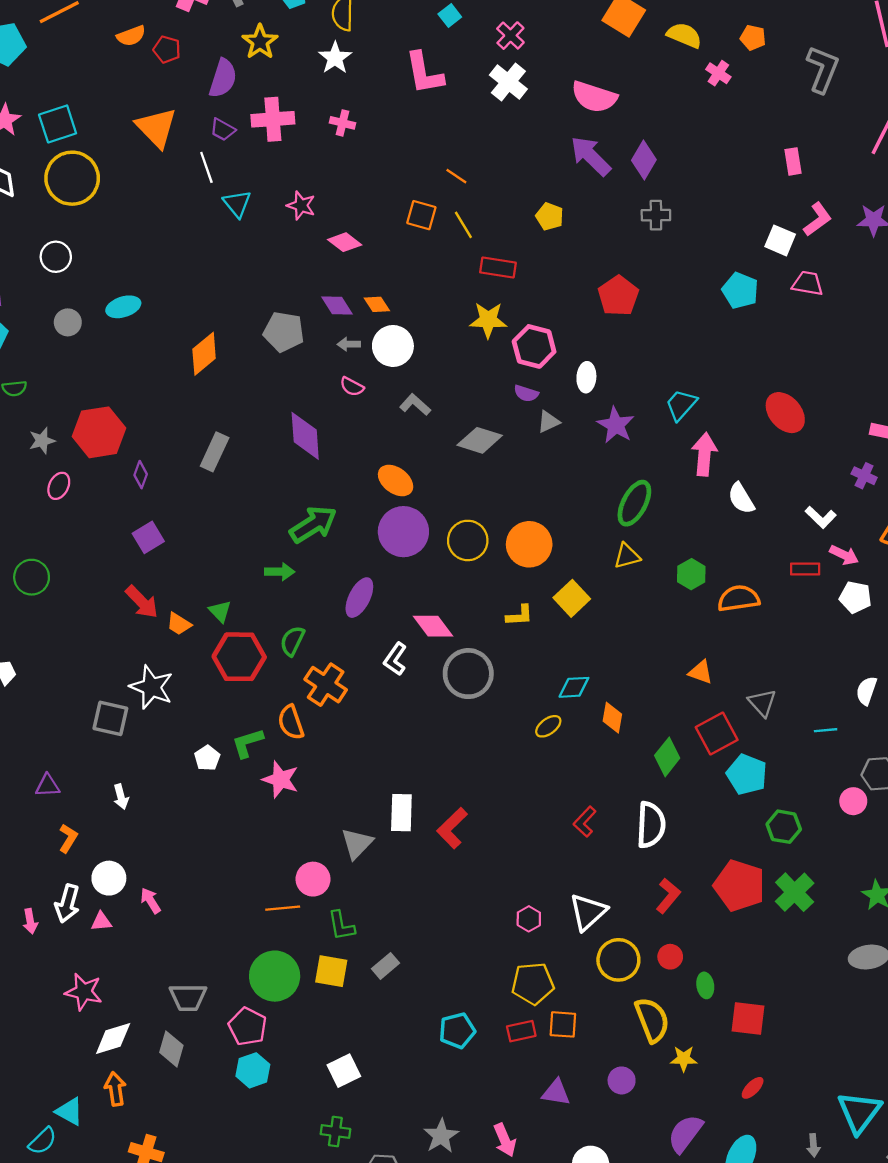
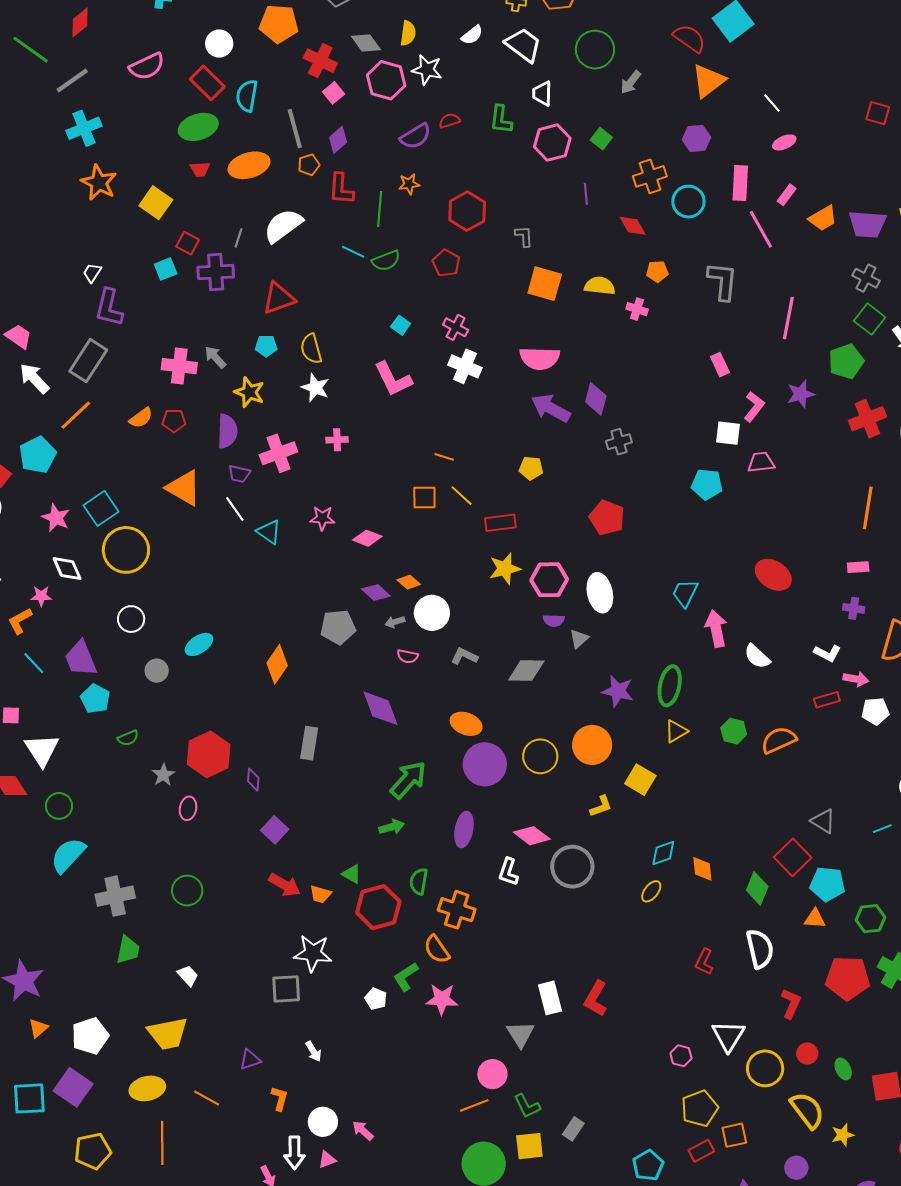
white ellipse: (586, 377) -> (600, 593), size x1.5
purple star: (616, 425) -> (618, 691), moved
orange triangle: (701, 672) -> (815, 919), moved

